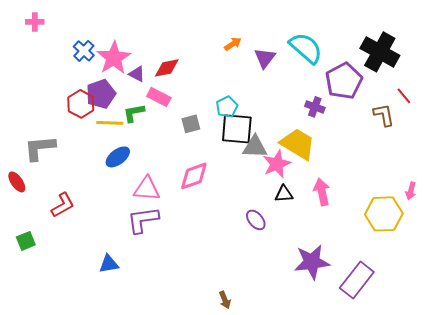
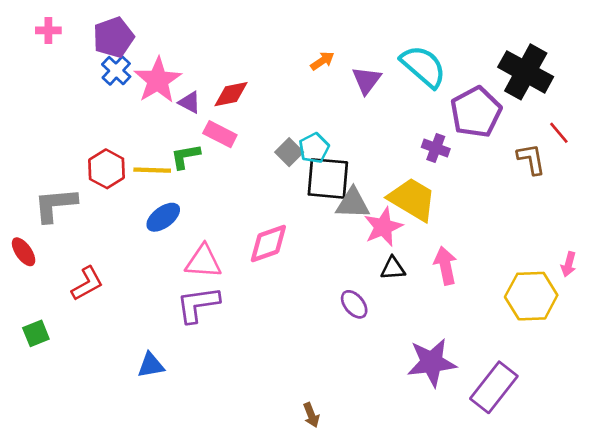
purple pentagon: (101, 94) -> (113, 37), moved
red hexagon: (81, 104) -> (107, 169), moved
gray square: (191, 124) -> (289, 152), moved, turned -30

